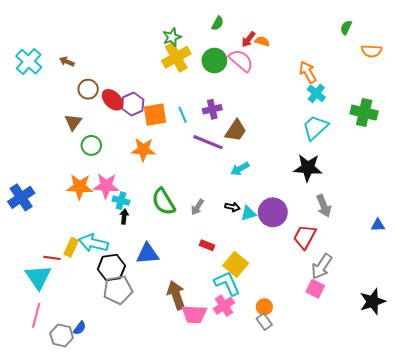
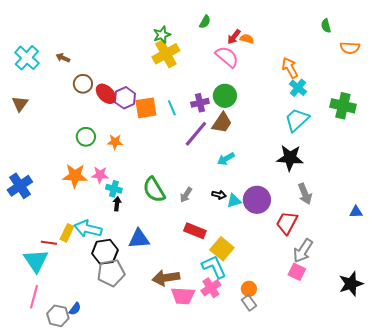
green semicircle: (346, 28) -> (326, 26), turned -40
green circle: (214, 61) -> (225, 96), moved
brown triangle: (73, 122) -> (20, 104), moved
purple line: (208, 142) -> (196, 134), turned -72
orange star: (143, 150) -> (115, 142), moved, size x0.7
pink star: (106, 186) -> (100, 175), size x0.7
red rectangle: (207, 245) -> (195, 231), size x1.5
brown arrow: (176, 295) -> (166, 278), turned -80

